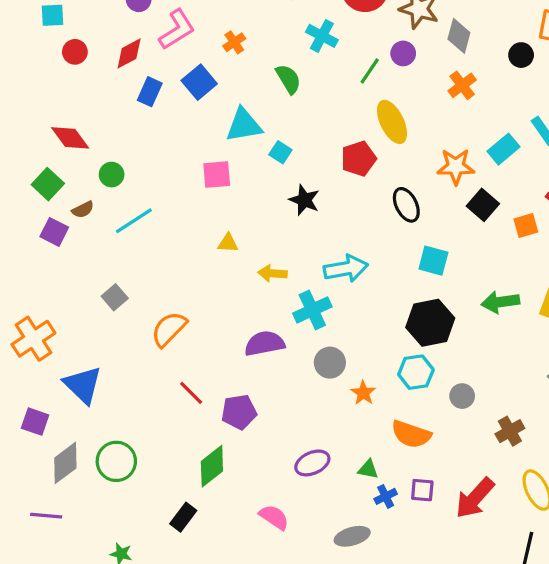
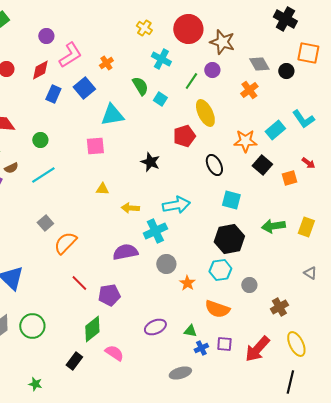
gray diamond: (459, 36) -> (259, 64), moved, turned -45
cyan square: (280, 152) -> (160, 99), moved
green circle: (112, 175) -> (40, 140), moved
gray square: (115, 297) -> (45, 223), moved
pink semicircle: (274, 517) -> (114, 353), moved

